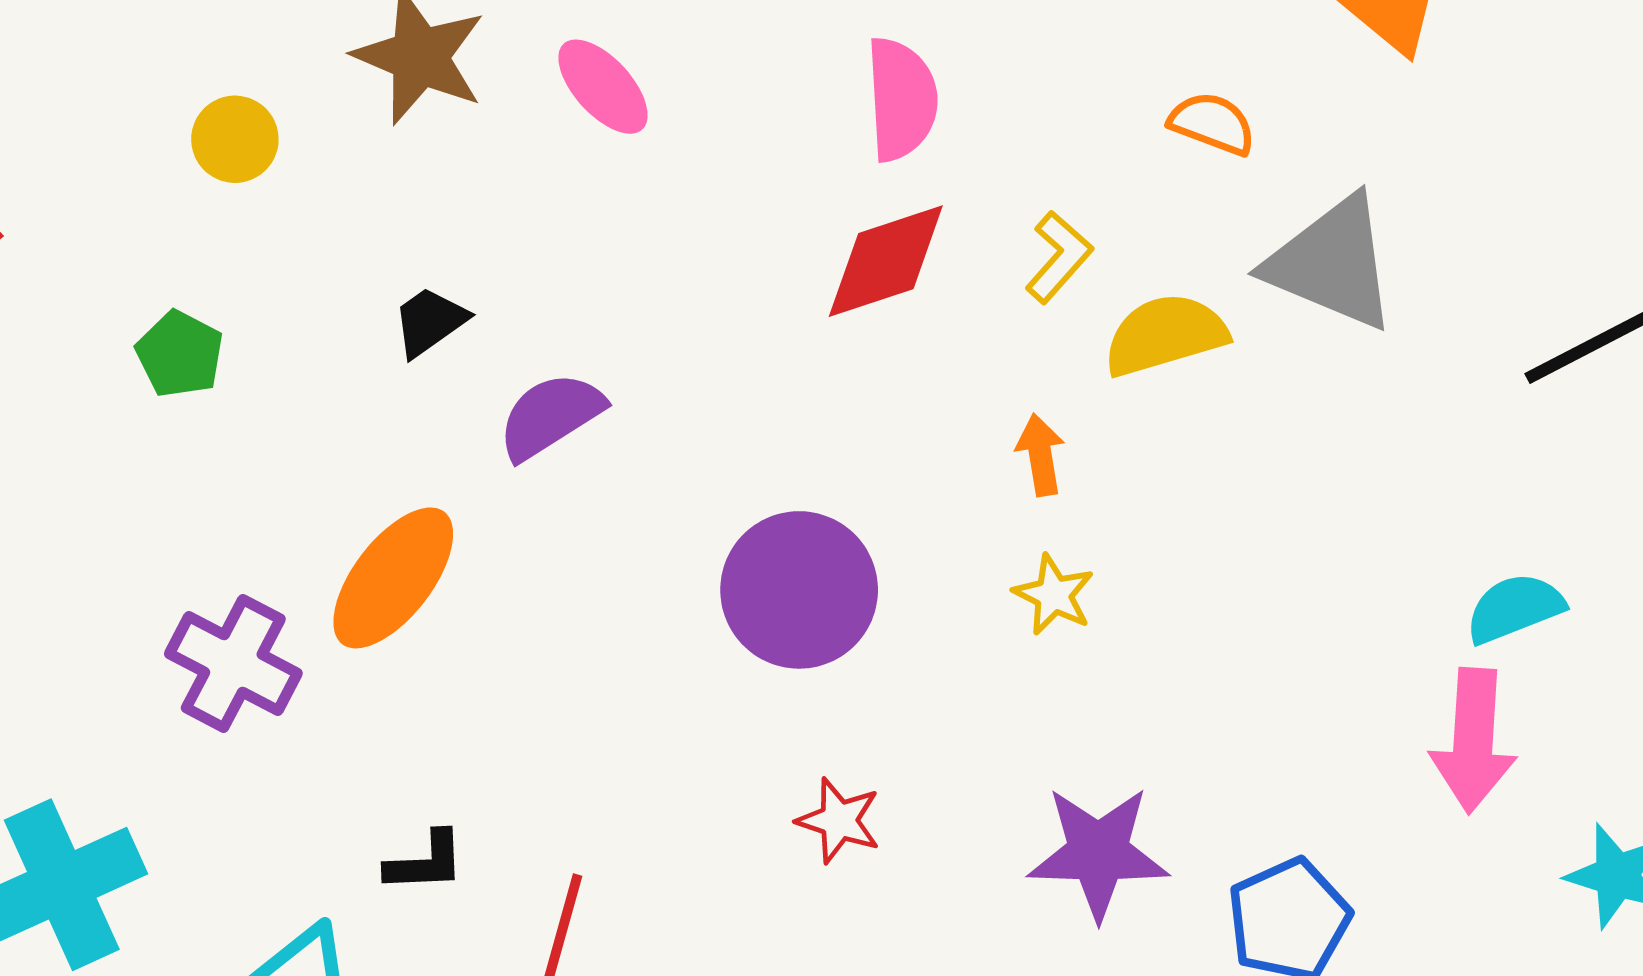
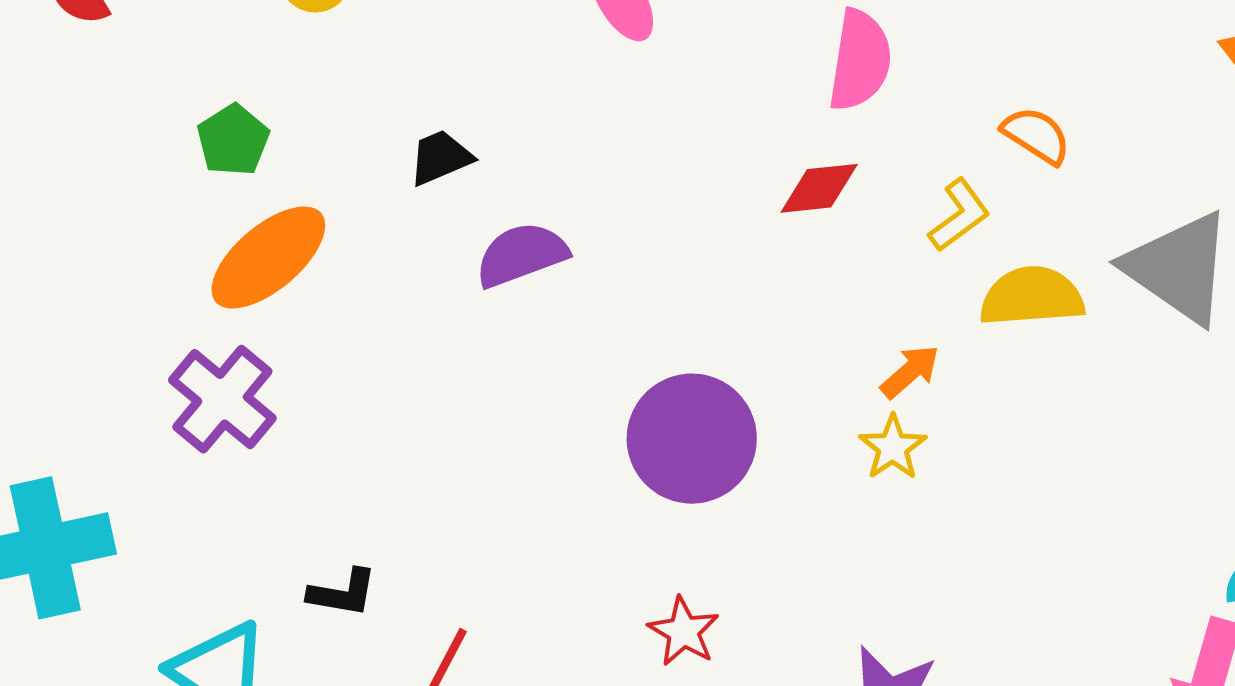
orange semicircle: (1212, 123) -> (1036, 135), moved
red diamond: (886, 261) -> (819, 188), size x0.7
orange arrow: (1040, 455) -> (910, 372), turned 46
orange ellipse: (393, 578) -> (268, 258), moved
yellow star: (1054, 595) -> (893, 447), moved

